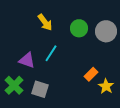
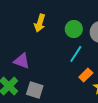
yellow arrow: (45, 22) -> (40, 23), turned 54
cyan line: (51, 53) -> (76, 54), moved

